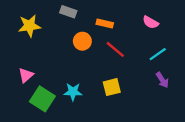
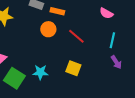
orange rectangle: (105, 24) -> (57, 11), moved
cyan line: (158, 54) -> (112, 40), turned -42
yellow square: (112, 87) -> (73, 68), turned 35

